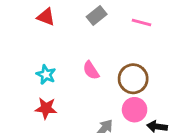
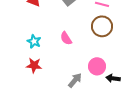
brown circle: (133, 79) -> (102, 26), moved

